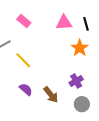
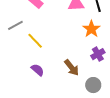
purple cross: (76, 81) -> (98, 54), moved
brown arrow: (51, 95) -> (72, 68), moved

